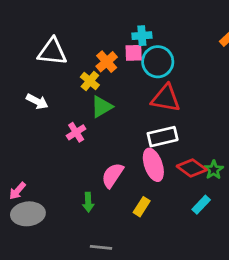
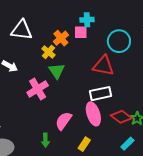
cyan circle: (158, 62) -> (119, 41), moved
green triangle: (102, 107) -> (57, 71), turned -36
pink cross: (76, 132) -> (38, 89), size x1.5

